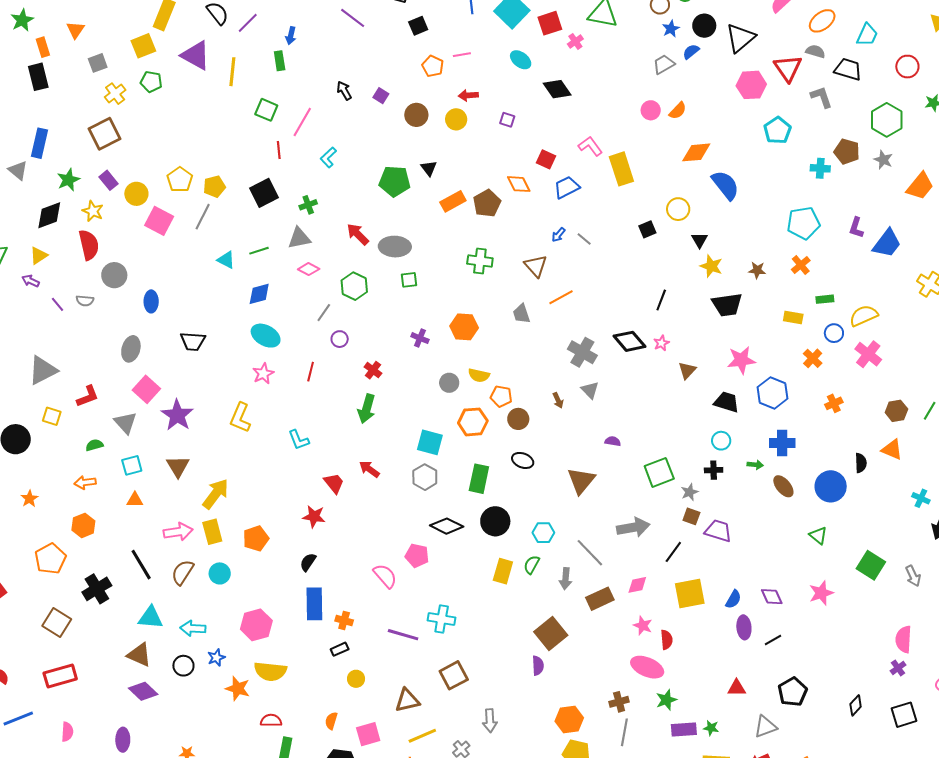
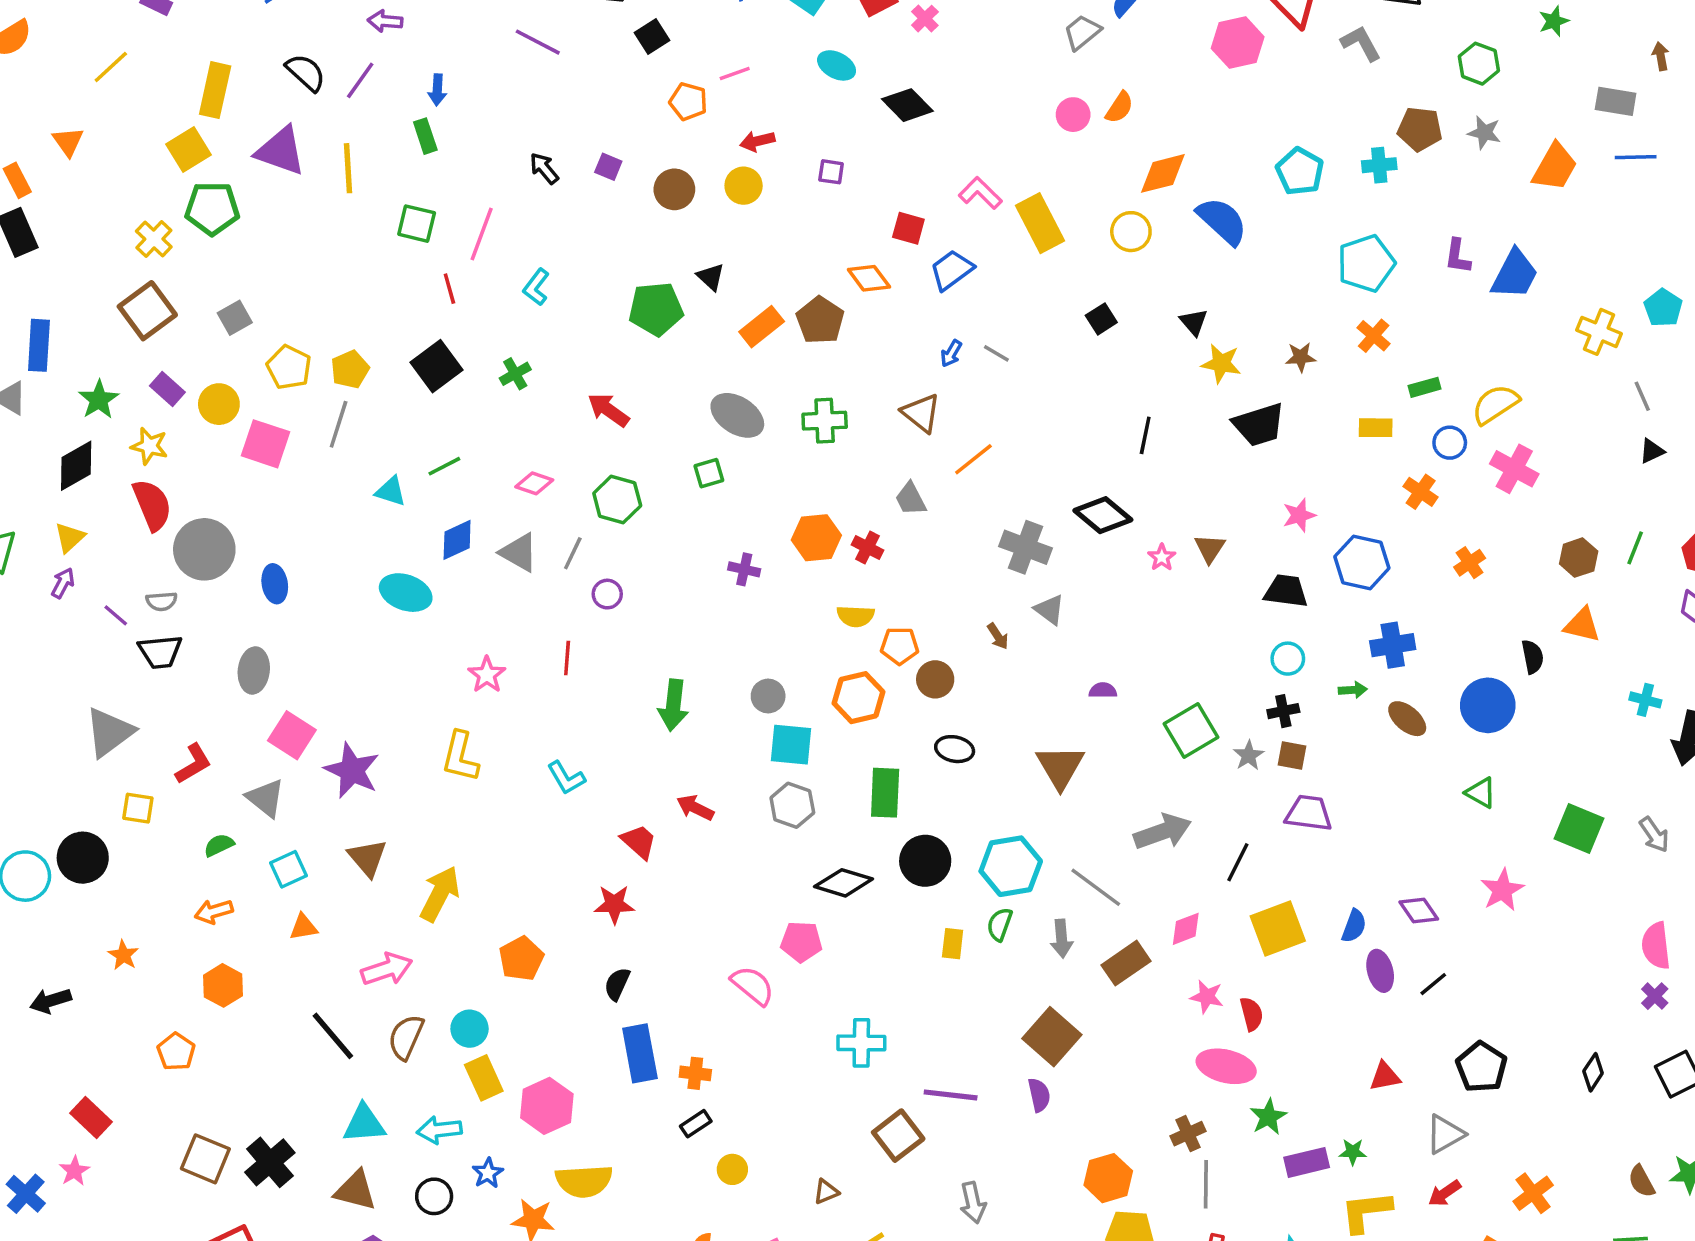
gray square: (98, 63) -> (235, 318), moved
green pentagon: (151, 82) -> (212, 208), size x1.4
green hexagon: (887, 120) -> (1479, 64), size x0.7
cyan pentagon: (777, 130) -> (1300, 171), moved
yellow circle: (678, 209) -> (1131, 232), moved
gray triangle: (299, 238) -> (519, 552), moved, turned 50
gray ellipse: (395, 247) -> (737, 415), moved, turned 40
gray circle: (114, 275) -> (204, 549), size x1.4
purple arrow: (30, 281) -> (63, 583), turned 102
cyan ellipse: (266, 336) -> (406, 593), moved
black trapezoid: (193, 341) -> (160, 652), moved
pink star: (661, 343) -> (1162, 557), moved
pink star: (741, 360) -> (1299, 515), size x0.7
red cross: (373, 370) -> (868, 548), moved
gray circle: (449, 383) -> (768, 696), moved
brown square: (691, 516) -> (1292, 755), moved
yellow rectangle: (212, 532) -> (484, 1078), moved
cyan hexagon: (543, 533) -> (1011, 866), size x1.6
orange pentagon: (50, 559) -> (176, 1052), size x0.7
yellow rectangle: (503, 571) -> (953, 944), size x0.7
black cross: (97, 589) -> (270, 1162), moved
purple line: (403, 635) -> (951, 1095), moved
brown triangle: (407, 700) -> (826, 1192), size x0.6

